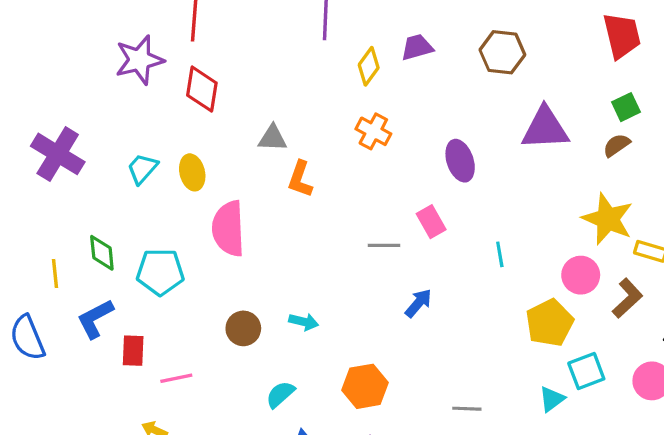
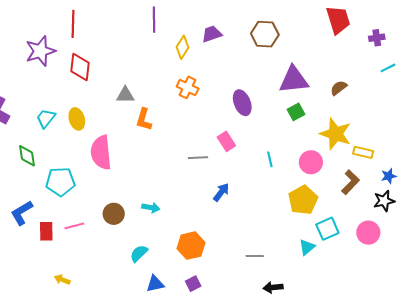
green square: (626, 107) -> (296, 112), moved
green diamond: (102, 253) -> (27, 156), moved
pink circle: (581, 275) -> (311, 162), moved
pink line: (176, 378) -> (74, 226), moved

